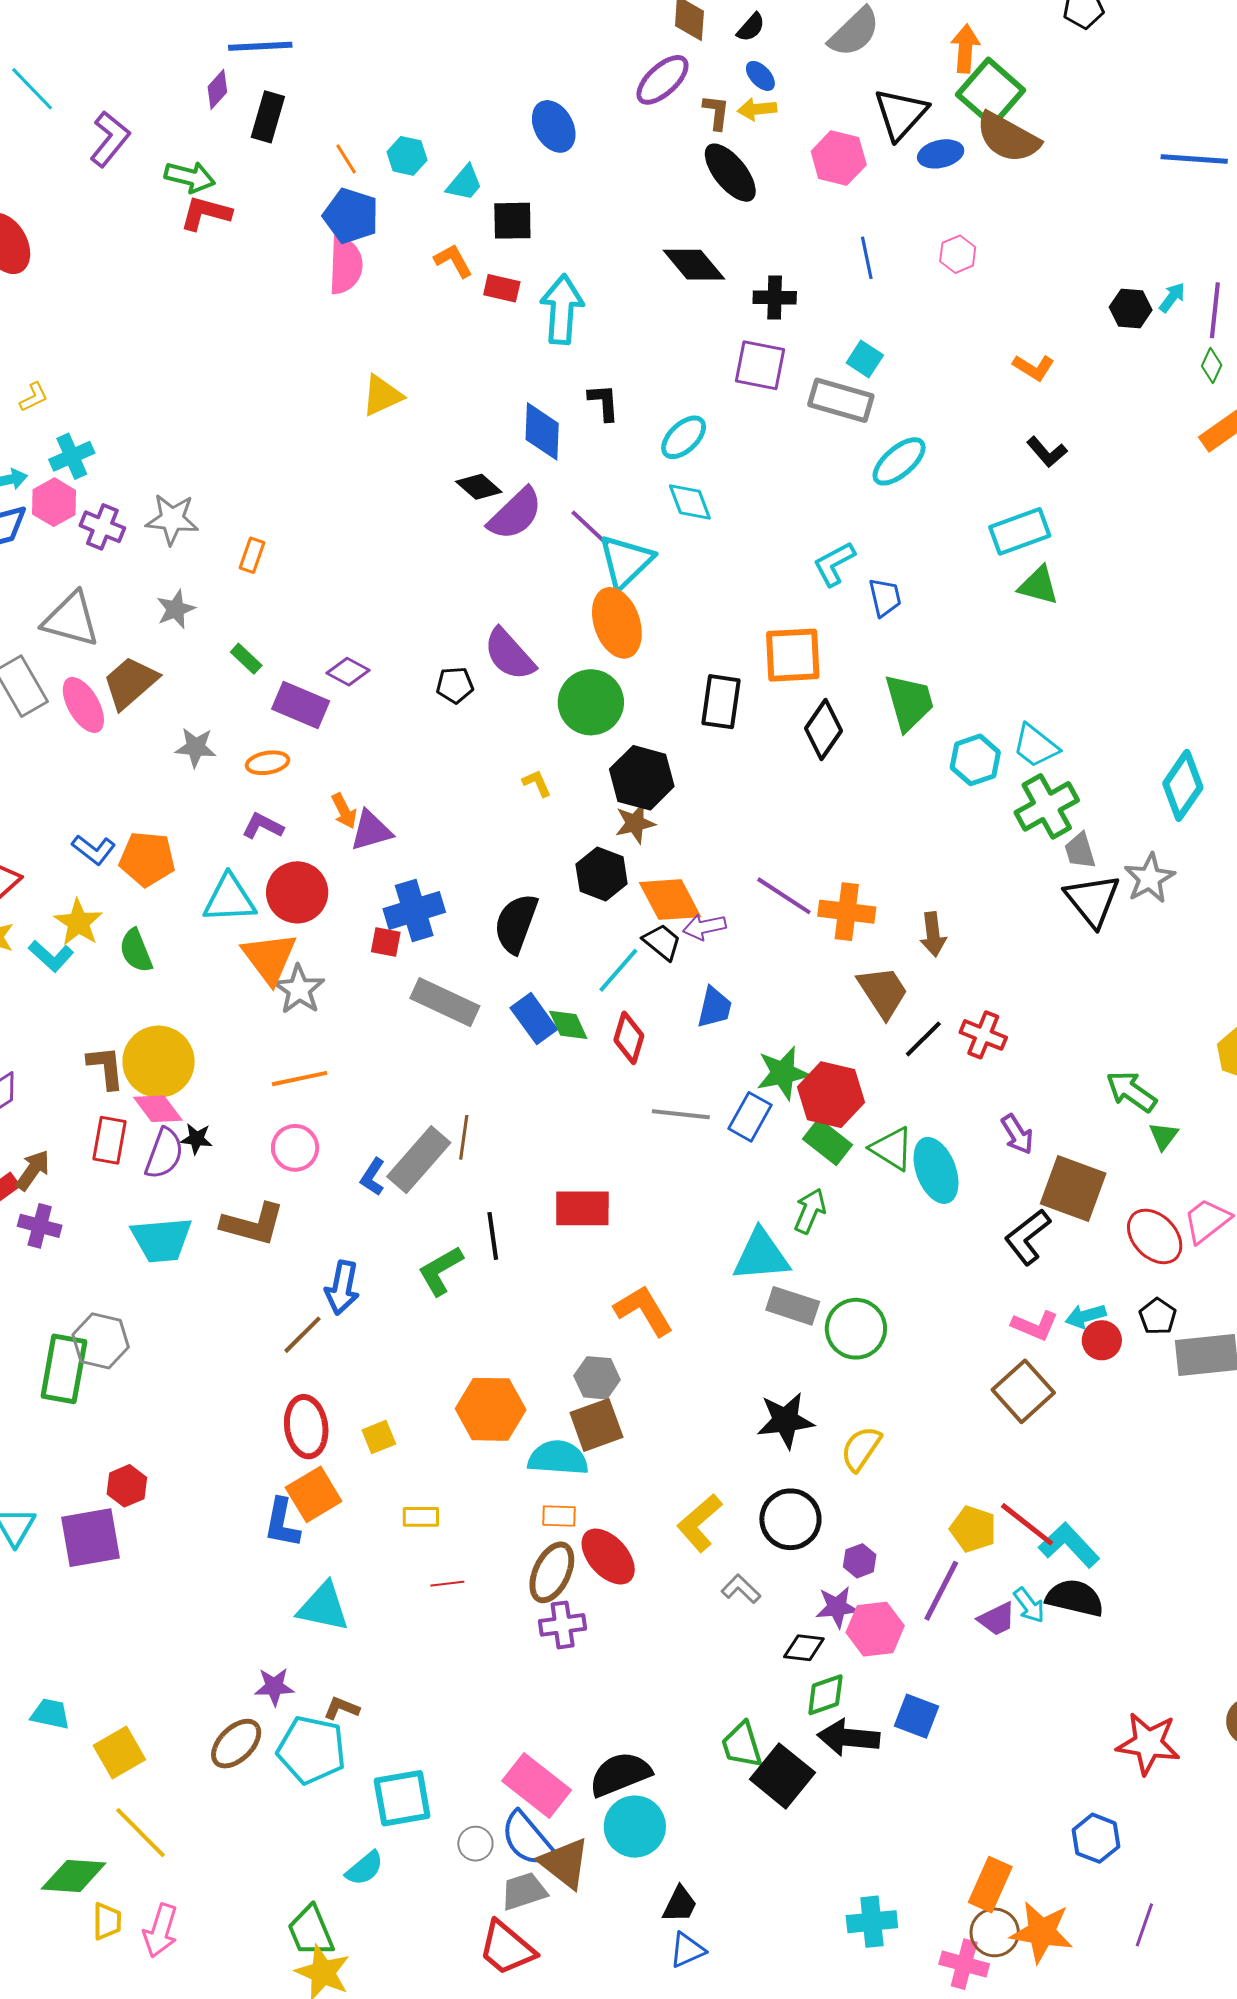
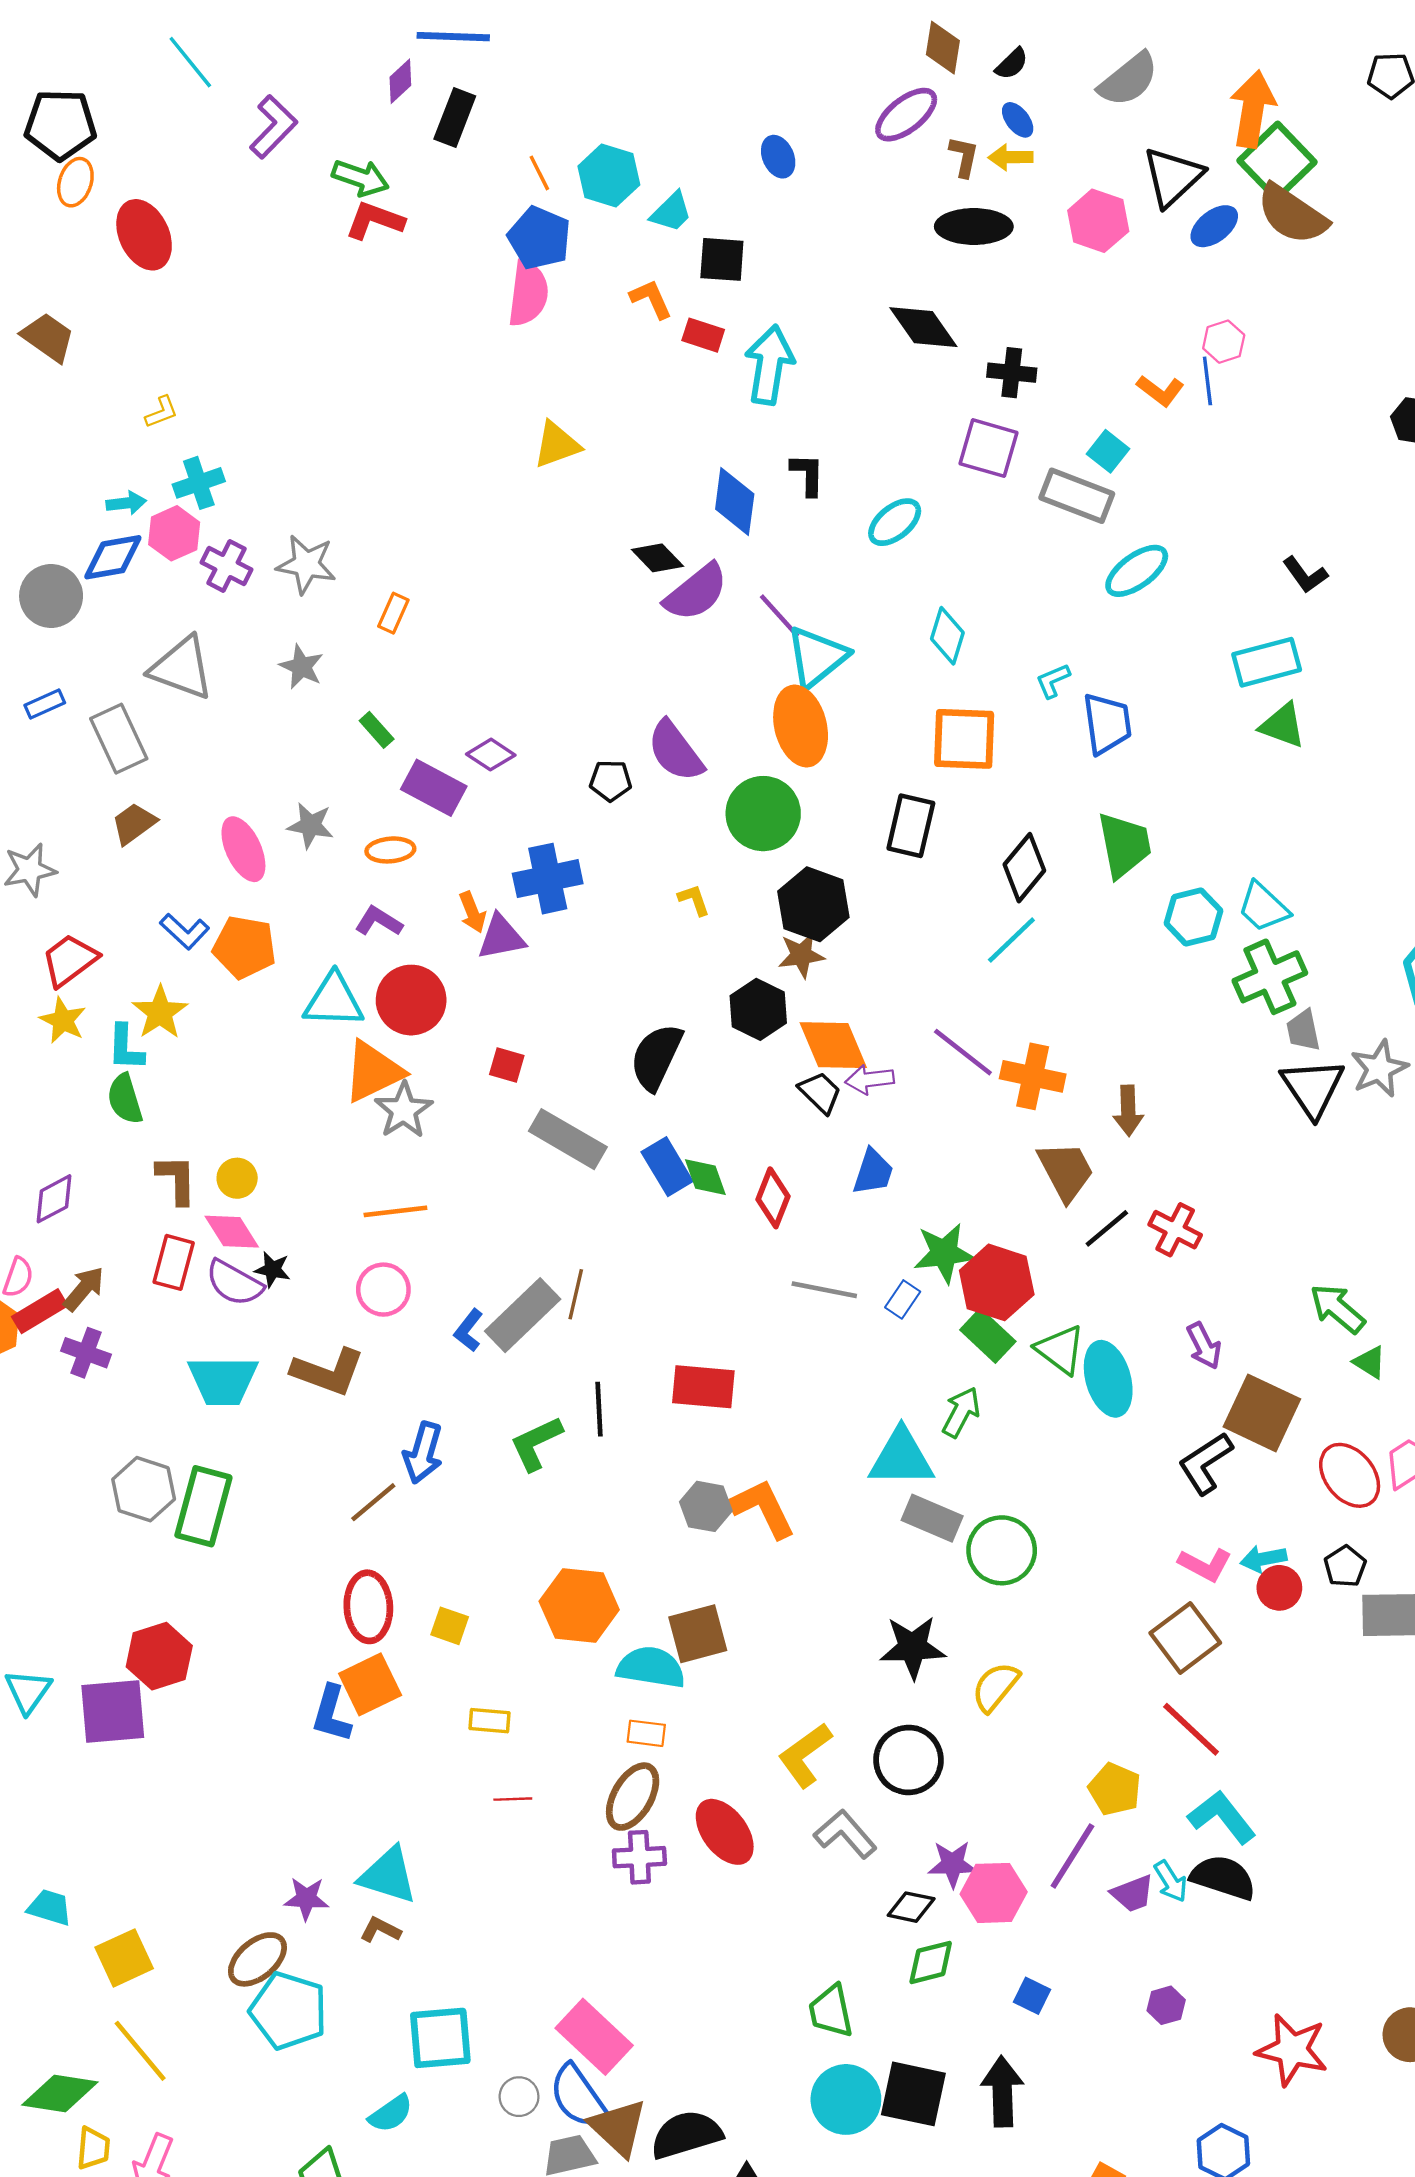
orange arrow: (965, 49) -> (1253, 109), size x1.4
blue ellipse: (554, 126) -> (778, 157), size x0.7
blue ellipse: (941, 154) -> (1214, 226), turned -30
cyan hexagon: (407, 156) -> (609, 176), size x1.4
black ellipse: (730, 173) -> (974, 227), turned -56
blue line: (867, 258) -> (1207, 381), moved
orange L-shape: (1034, 367) -> (1160, 391), moved
cyan diamond: (690, 502) -> (947, 636), moved, turned 33
cyan L-shape: (834, 564) -> (1053, 681), size x0.7
blue trapezoid: (885, 597) -> (1107, 724), size x1.4
gray star: (176, 609) -> (301, 667), turned -30
orange square: (793, 655) -> (964, 739), moved
brown trapezoid: (130, 683) -> (134, 823), moved, size x0.7
pink ellipse: (83, 705) -> (243, 849), moved
blue cross: (414, 911) -> (548, 879), moved
green semicircle: (136, 951) -> (125, 1099), moved
cyan L-shape: (51, 956) -> (126, 1048), turned 45
orange triangle: (269, 958) -> (373, 1072), turned 36
cyan line: (618, 970) -> (1011, 940), moved
yellow circle: (159, 1062) -> (237, 1178), size x0.5
blue rectangle: (750, 1117) -> (903, 1299), size x0.7
green triangle: (1164, 1136) -> (1370, 1362), turned -40
purple semicircle: (164, 1153) -> (234, 1283), turned 94
green rectangle: (64, 1369) -> (203, 1506), moved
gray hexagon: (597, 1378) -> (706, 1506), moved
yellow square: (379, 1437) -> (450, 1626), turned 36
red hexagon: (127, 1486) -> (159, 1656), size x1.4
red line: (1027, 1524) -> (1191, 1729), moved
red ellipse: (608, 1557) -> (725, 1832), moved
purple hexagon: (860, 1561) -> (1166, 2005), moved
gray L-shape: (741, 1589) -> (845, 1834), size x1.4
cyan triangle: (323, 1607) -> (388, 1875), moved
blue square: (917, 1716) -> (1032, 1996), size x0.7
black arrow: (849, 1738) -> (1002, 2092), moved, turned 78
cyan pentagon: (312, 1750) -> (289, 2011), moved
black semicircle: (620, 1774) -> (686, 2135), moved
black square: (782, 1776) -> (913, 2094), moved, turned -32
cyan circle: (635, 1827) -> (846, 2099), moved

